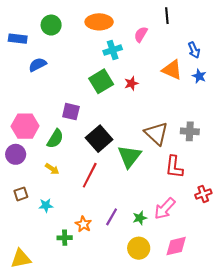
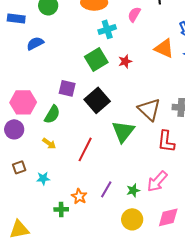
black square: (99, 139) -> (97, 100), moved

